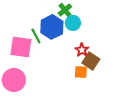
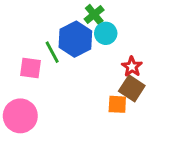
pink square: (21, 47) -> (30, 68), size x0.7
red star: (82, 50) -> (132, 67), moved

